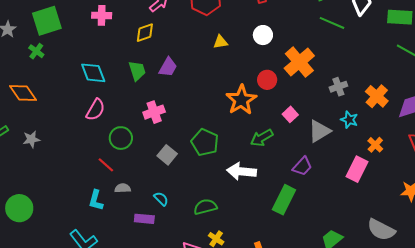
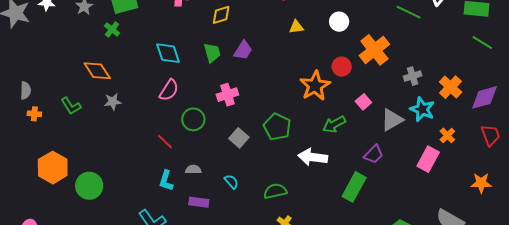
cyan star: (349, 120) -> (422, 109), size x1.4
gray star: (31, 139) -> (113, 102), moved
red line: (106, 165) -> (165, 142), moved
purple rectangle: (144, 219) -> (199, 202), moved

